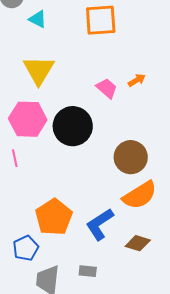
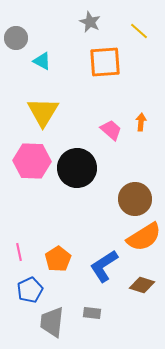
orange arrow: (137, 80) -> (141, 122), turned -54
pink line: (15, 158) -> (19, 252), moved
orange pentagon: (54, 217) -> (58, 259), size x0.7

